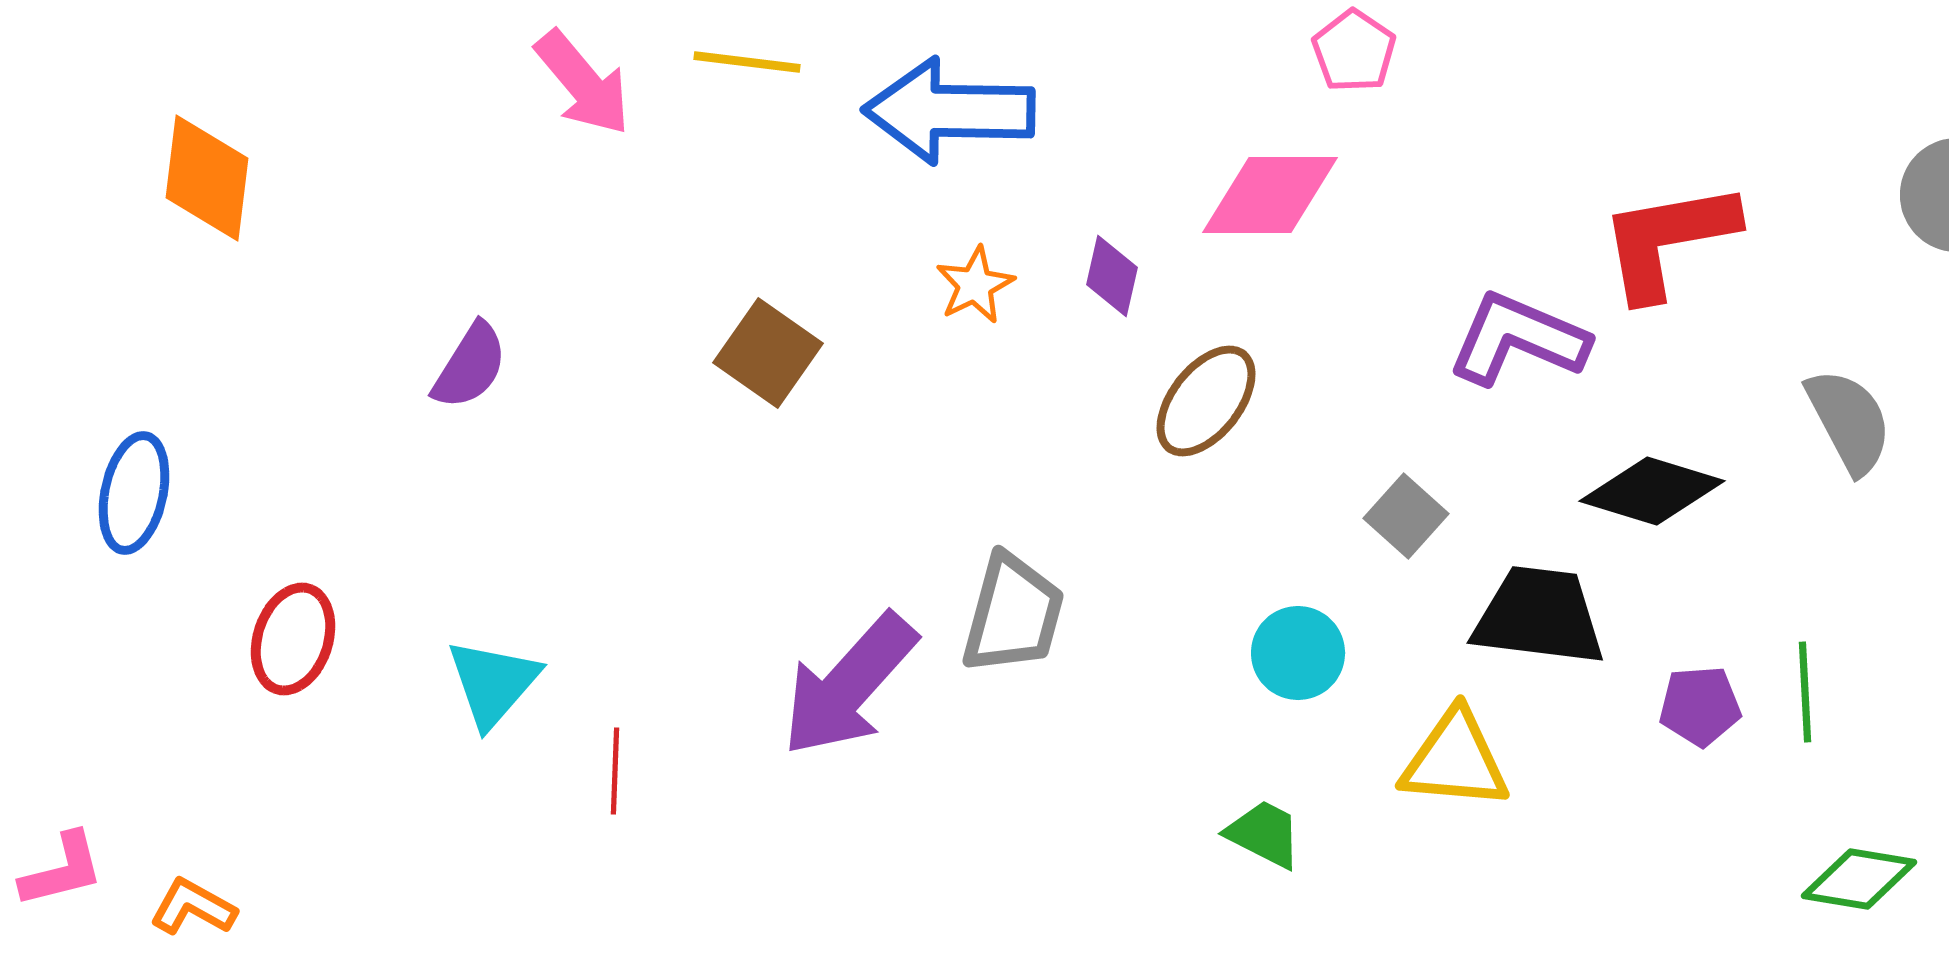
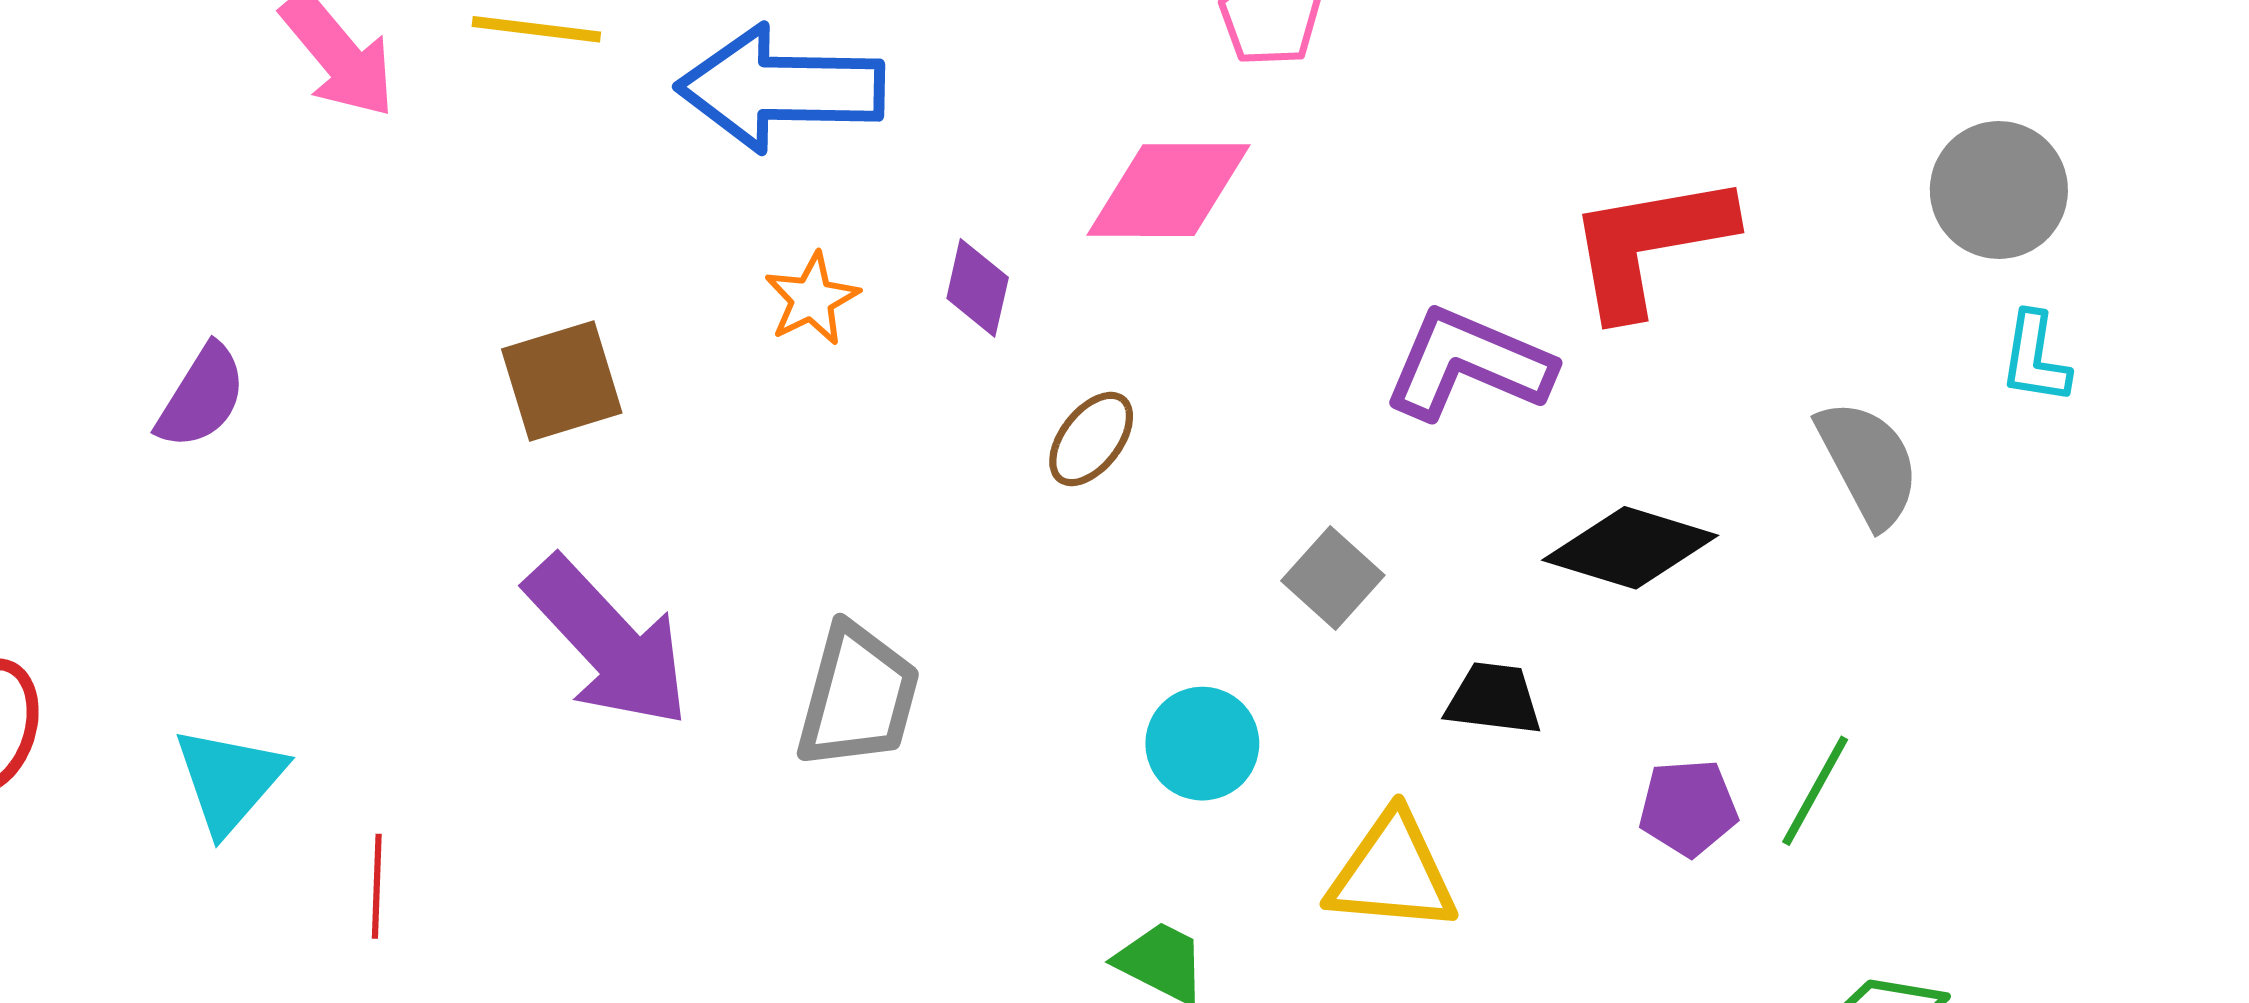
brown square: (768, 353) -> (562, 381), turned 38
brown ellipse: (1206, 401) -> (1091, 439), size x0.7
black trapezoid: (1539, 616) -> (1494, 699), size x0.6
purple arrow: (849, 685) -> (608, 642), moved, turned -85
green line: (1805, 692) -> (1815, 791), turned 32

